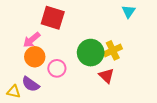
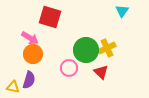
pink arrow: (32, 40) -> (30, 38), turned -108
pink circle: (57, 68) -> (69, 68), moved
purple semicircle: (31, 84) -> (29, 80), turned -108

